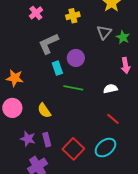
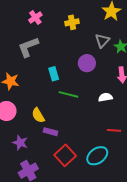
gray L-shape: (48, 44) -> (28, 47), moved
purple circle: (76, 58) -> (87, 63), moved
red line: (113, 119) -> (114, 130), moved, turned -40
purple rectangle: (47, 140) -> (51, 132), moved, turned -64

